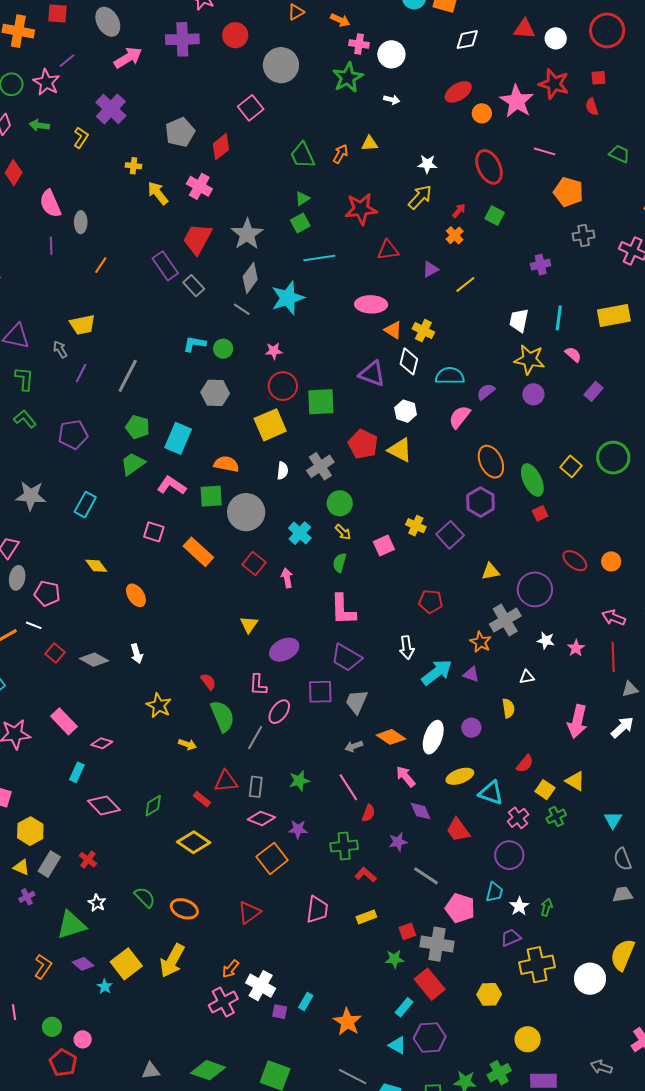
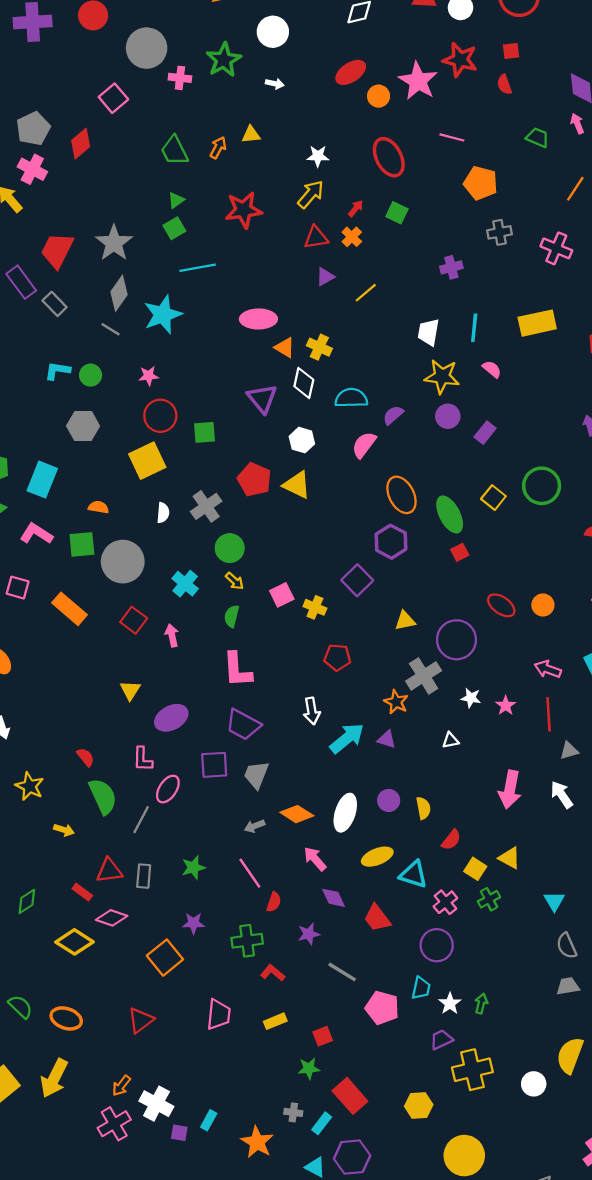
pink cross: (359, 44) -> (180, 78), moved
pink cross: (199, 186) -> (32, 169), moved
red triangle: (388, 250) -> (316, 237), moved
purple triangle: (372, 374) -> (262, 398), turned 32
purple rectangle: (594, 391) -> (485, 433), moved
green square: (321, 402) -> (204, 432), size x0.7
orange semicircle: (226, 464) -> (98, 507), size x0.7
yellow cross: (416, 526) -> (315, 607), moved
yellow semicircle: (508, 708) -> (423, 808), moved
white arrow: (622, 727) -> (562, 795), turned -80
pink diamond: (261, 818) -> (112, 918), moved
gray cross: (437, 944) -> (293, 1112), moved, size x0.5
white circle: (590, 979) -> (534, 1084), size x0.7
yellow circle: (528, 1039) -> (464, 1156), size x1.4

